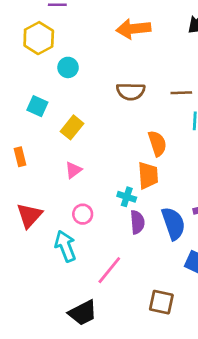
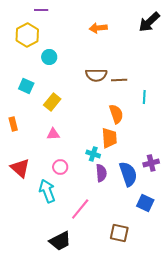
orange arrow: (133, 29) -> (98, 28), size x0.7
brown line: (181, 93) -> (119, 80), moved
pink triangle: (73, 170) -> (53, 134), turned 32
red triangle: (29, 215) -> (20, 168), turned -30

